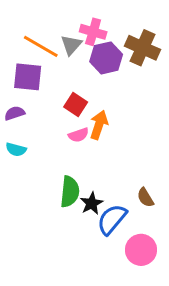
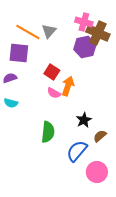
pink cross: (93, 32) -> (84, 22), moved
purple hexagon: (106, 58) -> (85, 47), moved
pink semicircle: (78, 135) -> (54, 93), turned 48
brown semicircle: (145, 198) -> (100, 136), turned 80
black star: (92, 203) -> (84, 120), moved

